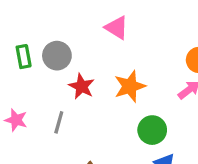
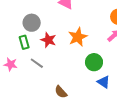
green rectangle: (24, 57) -> (24, 42), moved
gray line: (59, 122) -> (37, 63), turned -64

